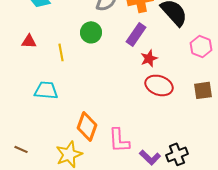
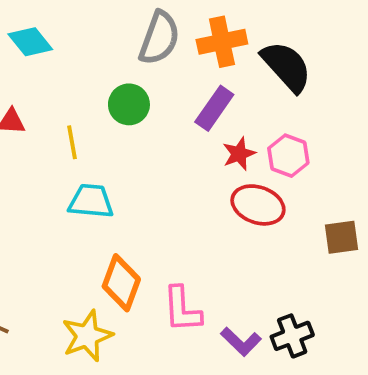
pink hexagon: (201, 46) -> (288, 156), moved
cyan trapezoid: (46, 90) -> (91, 201), moved
brown square: (203, 90) -> (341, 237), moved

